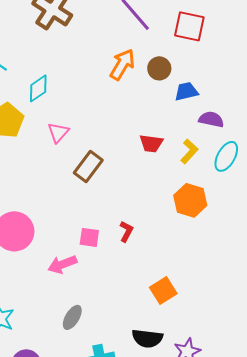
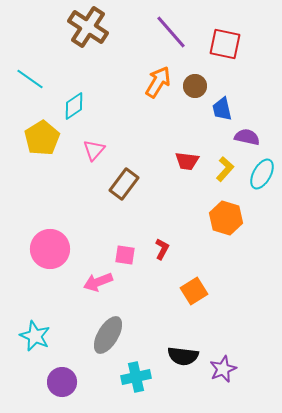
blue trapezoid: (186, 91) -> (222, 109), turned -90
orange square: (163, 290) -> (194, 291), moved
gray ellipse: (72, 317) -> (108, 335), size x1.5

